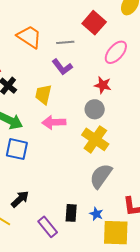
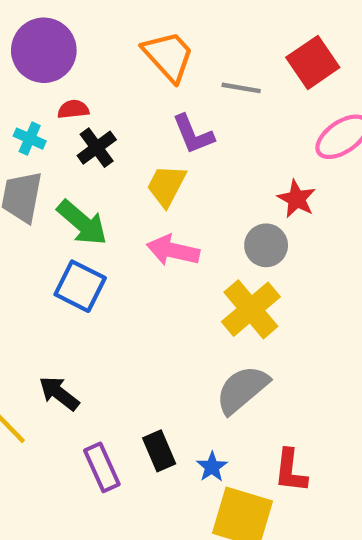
purple L-shape: (62, 67) -> (193, 134), moved
black arrow: (20, 199) -> (59, 393), turned -114
black rectangle: (71, 213) -> (159, 451), turned -42

